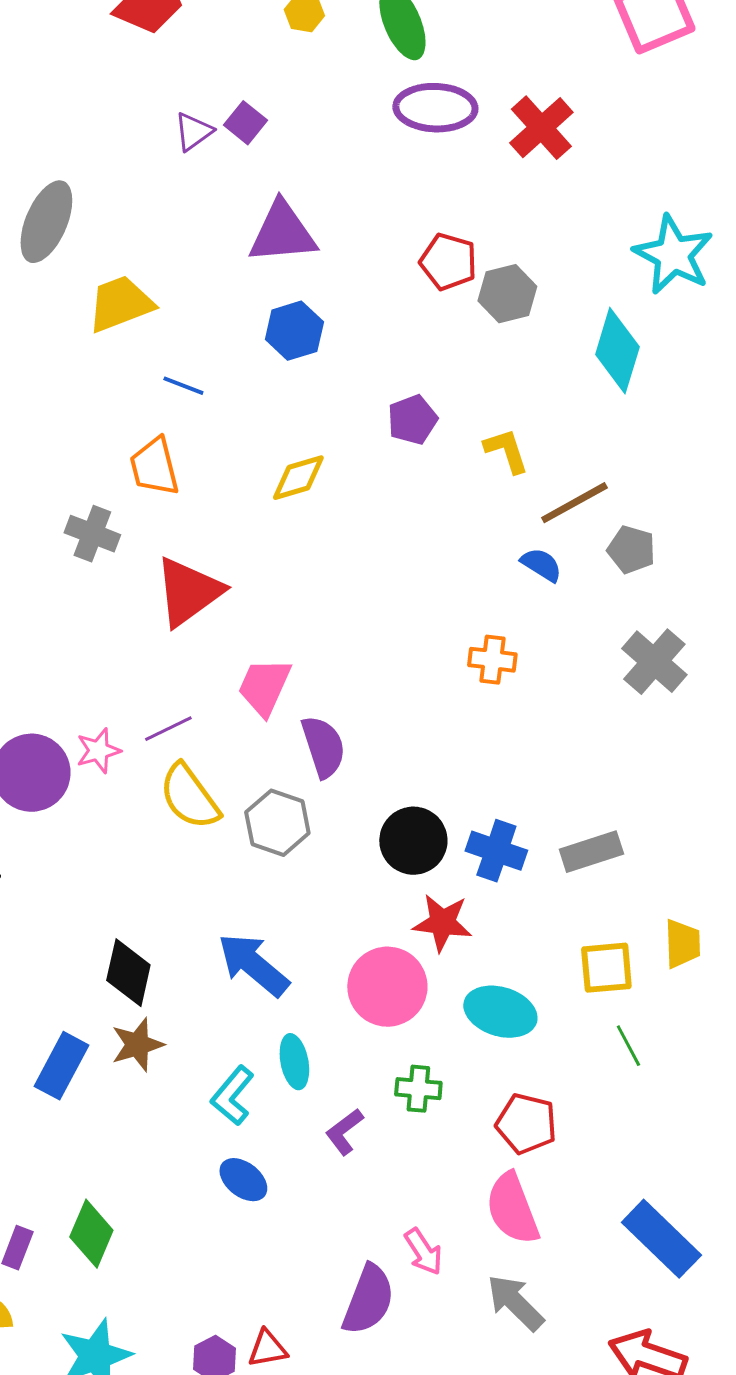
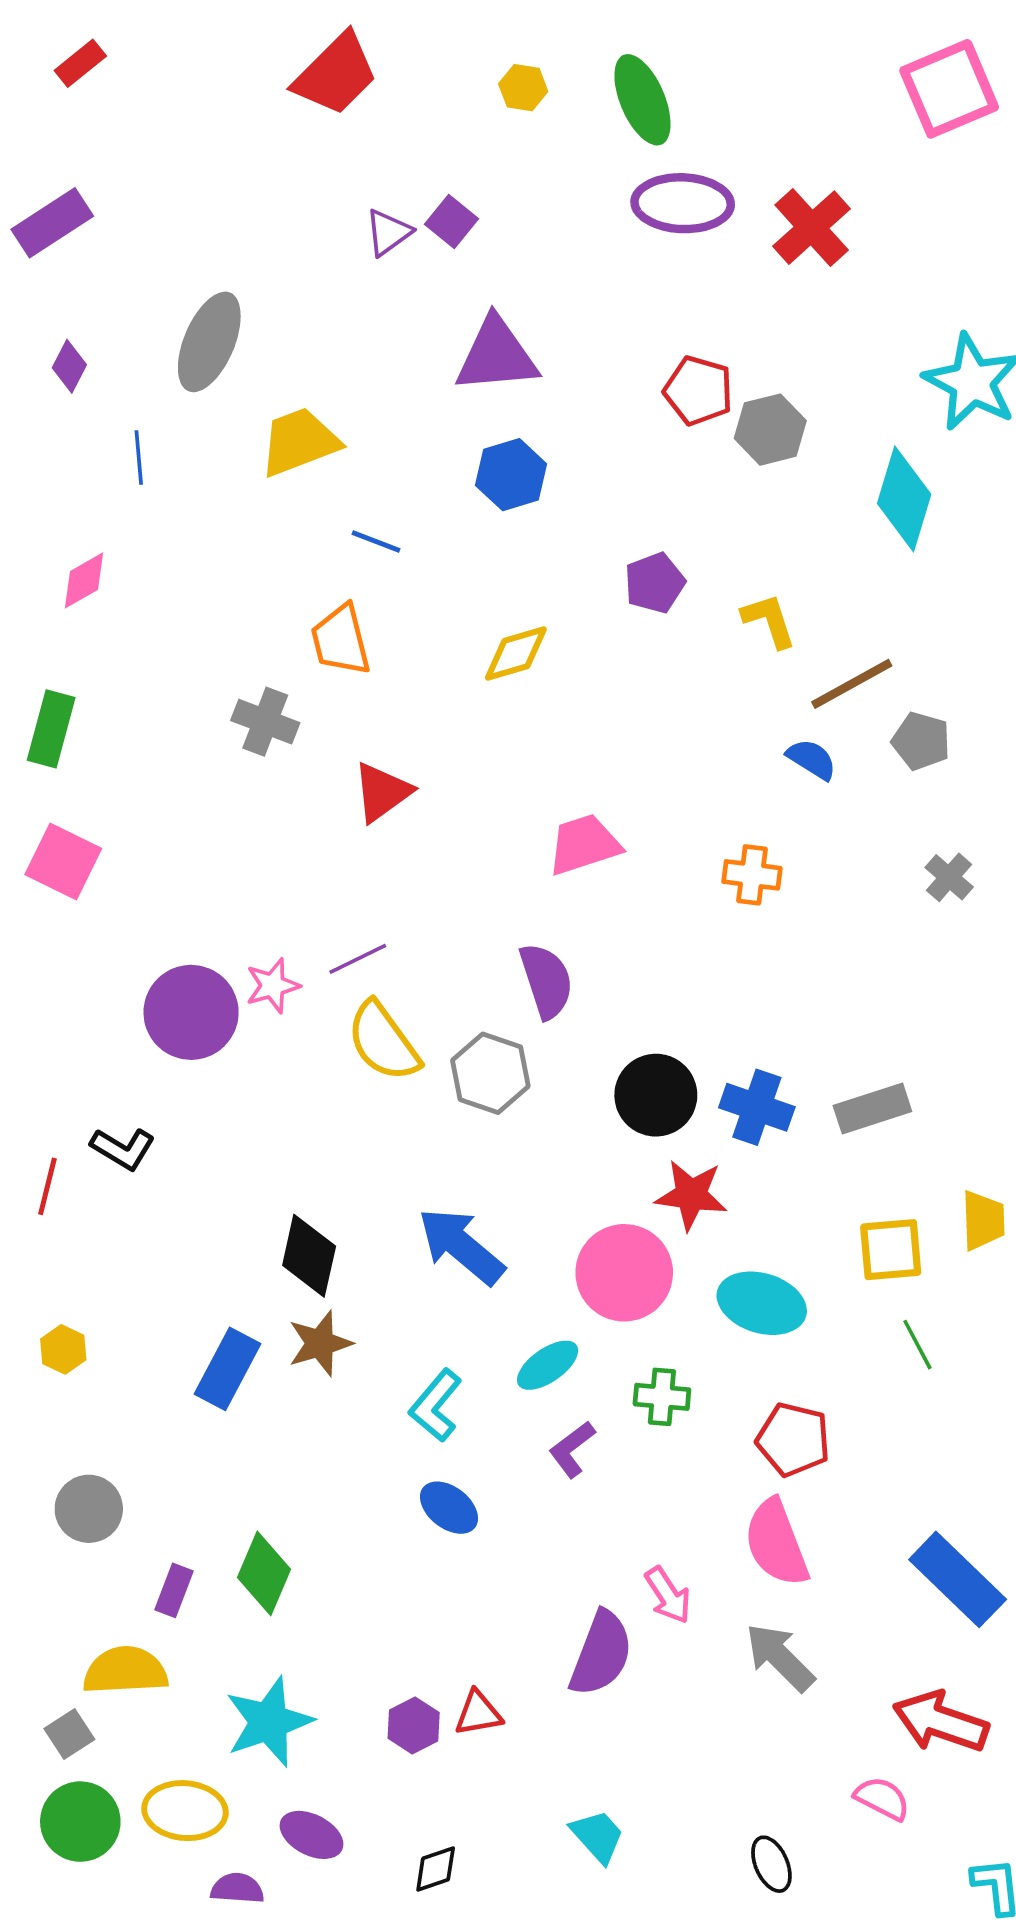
red triangle: (188, 592) -> (382, 792), size x0.7
gray cross: (654, 662) -> (949, 877), size x0.6
pink trapezoid: (264, 687) -> (584, 844), moved, turned 48
cyan ellipse: (294, 1062) -> (548, 1365), moved, turned 66

